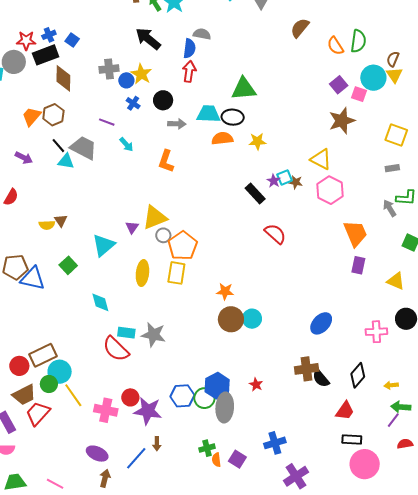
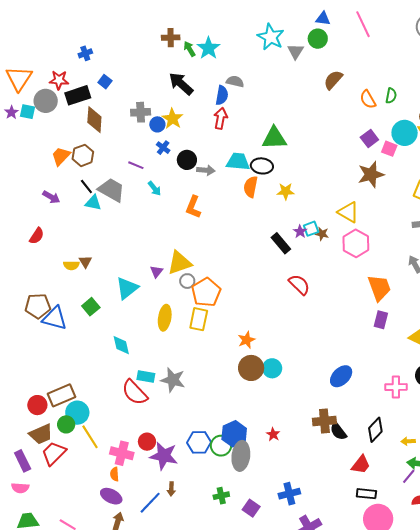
blue cross: (49, 35) -> (85, 53), moved
green semicircle: (358, 41) -> (391, 96), size x0.7
black circle: (163, 100) -> (187, 160), moved
orange semicircle: (222, 138) -> (251, 187), turned -75
orange star: (225, 291) -> (246, 340), turned -30
orange semicircle: (216, 460) -> (114, 474), moved

